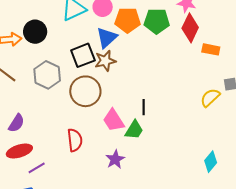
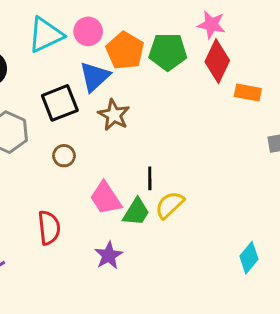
orange pentagon: (128, 20) -> (125, 51), turned 30
brown star: (105, 61) -> (114, 115), moved, turned -30
brown circle: (85, 91) -> (64, 156), size x0.5
yellow semicircle: (210, 98) -> (170, 205), moved

